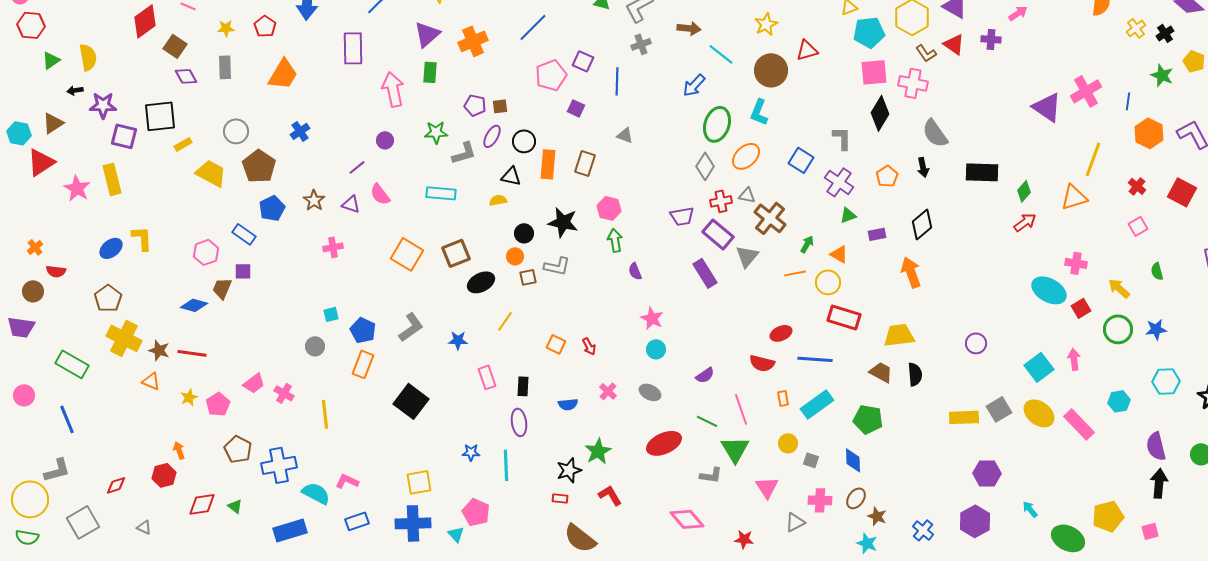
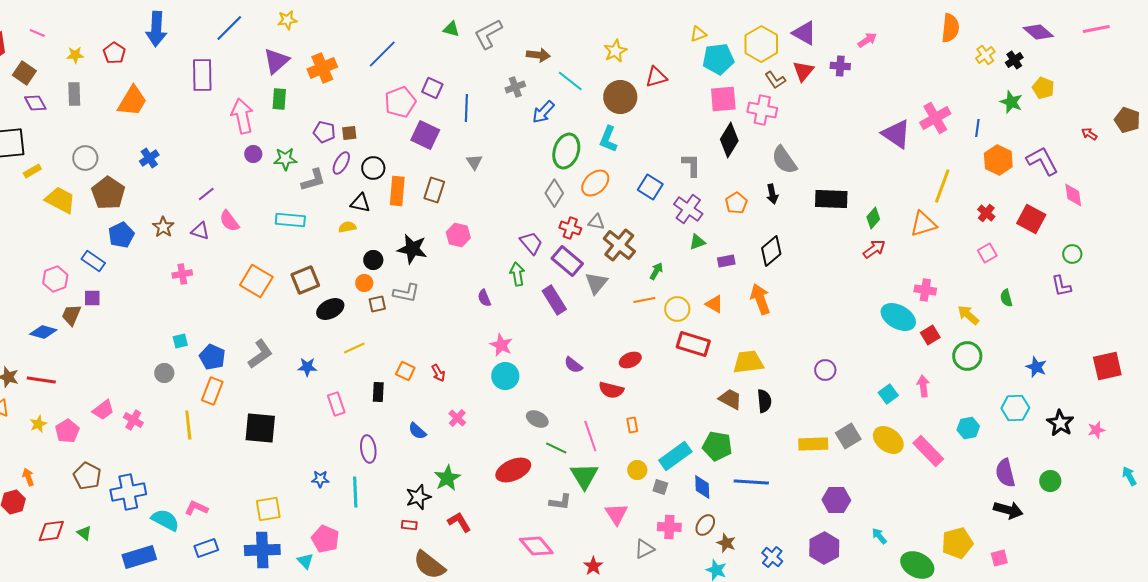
gray cross: (641, 44) -> (515, 87), moved
red triangle: (954, 44) -> (803, 71), turned 35
purple square: (576, 108) -> (425, 135), size x1.6
gray triangle: (625, 135) -> (474, 162), turned 36
purple circle: (385, 140) -> (253, 154), moved
red cross: (721, 201) -> (570, 228), turned 30
purple trapezoid: (682, 216) -> (531, 243), turned -120
green arrow: (615, 240) -> (517, 274), moved
orange triangle: (839, 254) -> (714, 304), moved
yellow line: (505, 321) -> (354, 348), turned 30
blue star: (1156, 329) -> (1036, 367), moved, turned 30
cyan circle: (656, 349) -> (505, 376), size x1.4
blue line: (815, 359) -> (751, 482), moved
cyan square: (1039, 367) -> (888, 394), size x0.7
purple semicircle: (705, 375) -> (573, 365), moved, turned 72
black rectangle: (523, 386) -> (378, 392), moved
gray ellipse: (650, 392) -> (537, 419), moved
black square: (411, 401) -> (260, 428), turned -32
blue semicircle: (568, 404) -> (417, 431), turned 48
cyan rectangle: (817, 404) -> (675, 456), moved
yellow line: (325, 414) -> (188, 425), moved
black arrow: (1159, 483) -> (1008, 510), turned 100
red star: (744, 539) -> (593, 566), turned 30

